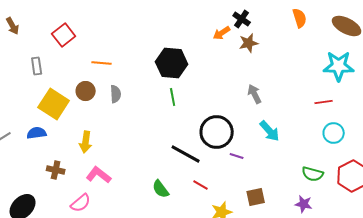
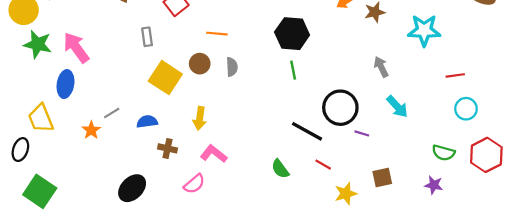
cyan star: (339, 66) -> (424, 30), moved
blue semicircle: (37, 133) -> (147, 122), moved

